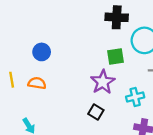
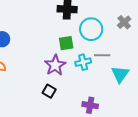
cyan cross: (135, 97) -> (83, 62), moved

